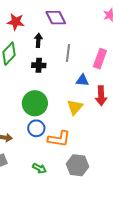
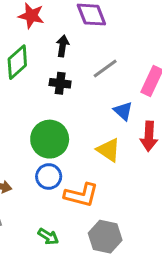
gray line: (68, 53) -> (105, 69), turned 42
blue triangle: (82, 80) -> (123, 111), turned 32
yellow triangle: (75, 107) -> (108, 150), turned -42

